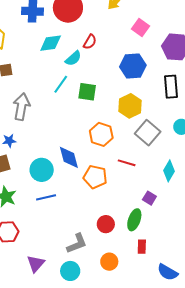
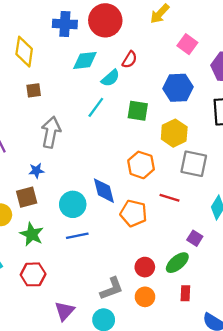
green square: (87, 92) -> (138, 111), moved
gray square: (148, 133) -> (194, 164), turned -30
green ellipse: (134, 220) -> (177, 263), turned 30
orange circle: (109, 262) -> (145, 297), moved

